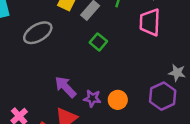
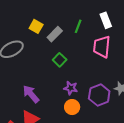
purple hexagon: (163, 96) -> (99, 95), moved
purple star: (92, 98) -> (71, 88), moved

